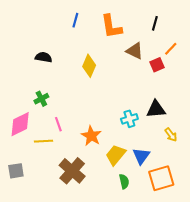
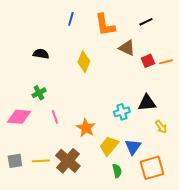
black line: (155, 23) -> (146, 22), turned 48
orange line: (171, 49) -> (166, 62), moved, turned 32
pink diamond: (20, 124) -> (19, 117), turned 30
yellow line: (43, 141) -> (41, 161), moved

